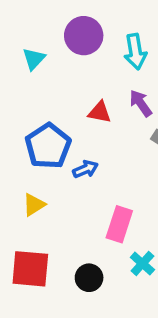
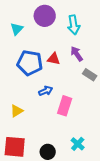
blue pentagon: (48, 146) -> (30, 63), moved, turned -30
pink rectangle: (119, 224) -> (65, 106), moved

